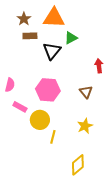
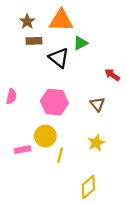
black triangle: (52, 51) -> (59, 58), turned -30
red arrow: (99, 66) -> (112, 75), turned -48
pink rectangle: (20, 107) -> (23, 150), moved, turned -40

